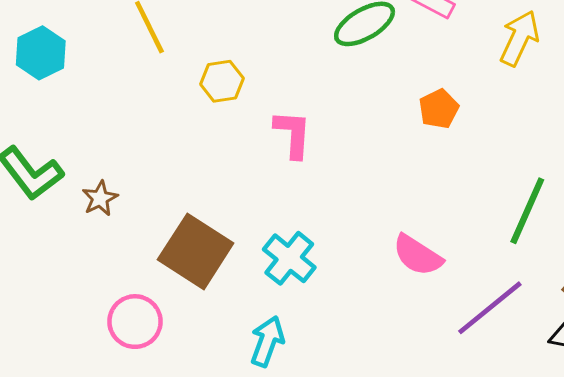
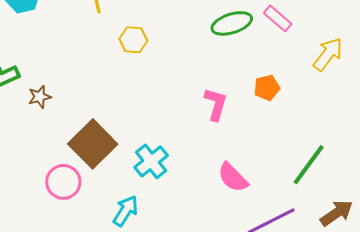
pink L-shape: (293, 134) -> (216, 104), moved
pink circle: (135, 322) -> (63, 182), moved

